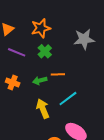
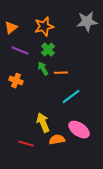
gray star: (84, 39) -> (87, 22), moved
green arrow: (40, 80) -> (43, 69), moved, turned 72
yellow arrow: (43, 109) -> (43, 123), moved

